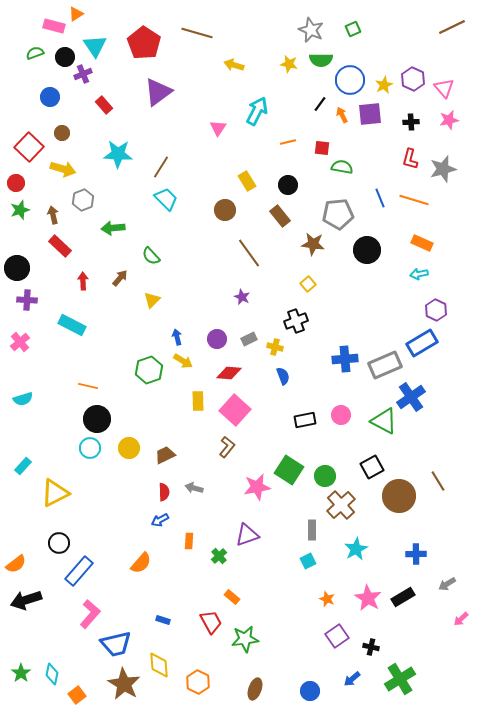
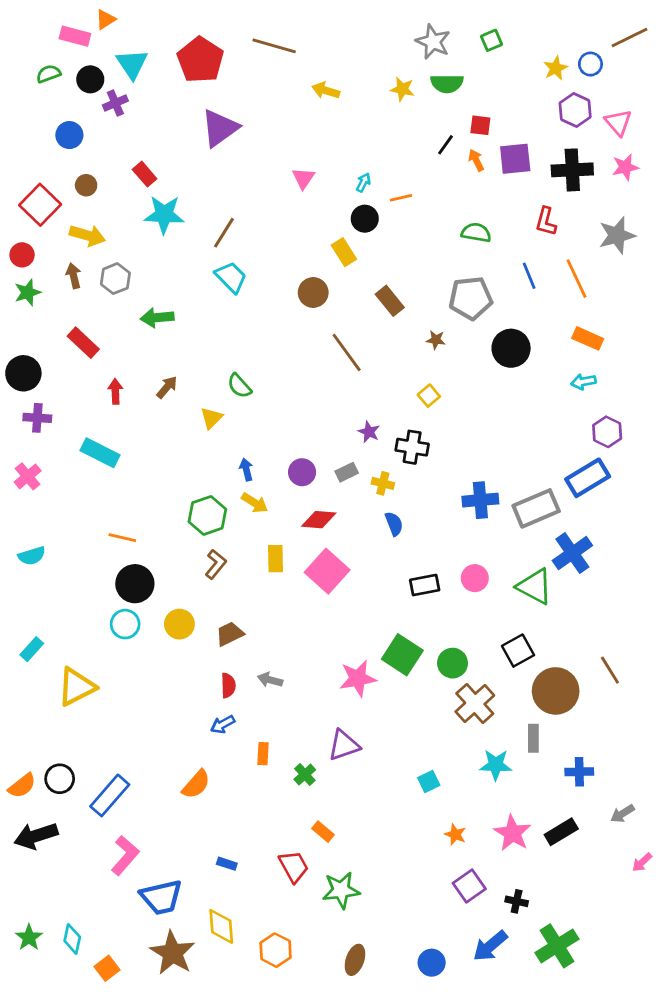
blue circle: (350, 80) -> (590, 64), moved, size x0.6
yellow star: (384, 85) -> (556, 68), moved
red rectangle: (104, 105) -> (145, 174), moved
cyan arrow: (257, 111) -> (363, 182), moved, size x0.5
black cross: (411, 122) -> (572, 170), size x1.8
red square: (322, 148) -> (480, 125), moved
red L-shape: (410, 159) -> (546, 221), moved
black circle: (288, 185) -> (365, 219), moved
orange line: (414, 200) -> (577, 279), turned 48
brown arrow: (53, 215) -> (74, 276), moved
brown star: (313, 244) -> (436, 340), size x0.6
green semicircle: (151, 256) -> (239, 386), moved
purple star: (242, 297) -> (369, 432), moved
black cross: (296, 321) -> (412, 447), turned 30
brown L-shape: (227, 447) -> (216, 564), moved
gray rectangle: (312, 530) -> (533, 738), moved
black circle: (59, 543) -> (60, 779), moved
cyan star: (356, 549) -> (496, 765), turned 30
blue arrow: (352, 679) -> (490, 946), size x1.5

